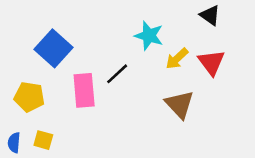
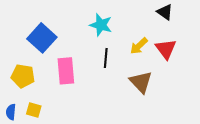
cyan star: (149, 36) -> (101, 25), moved
black line: (117, 74) -> (106, 58), moved, turned -42

